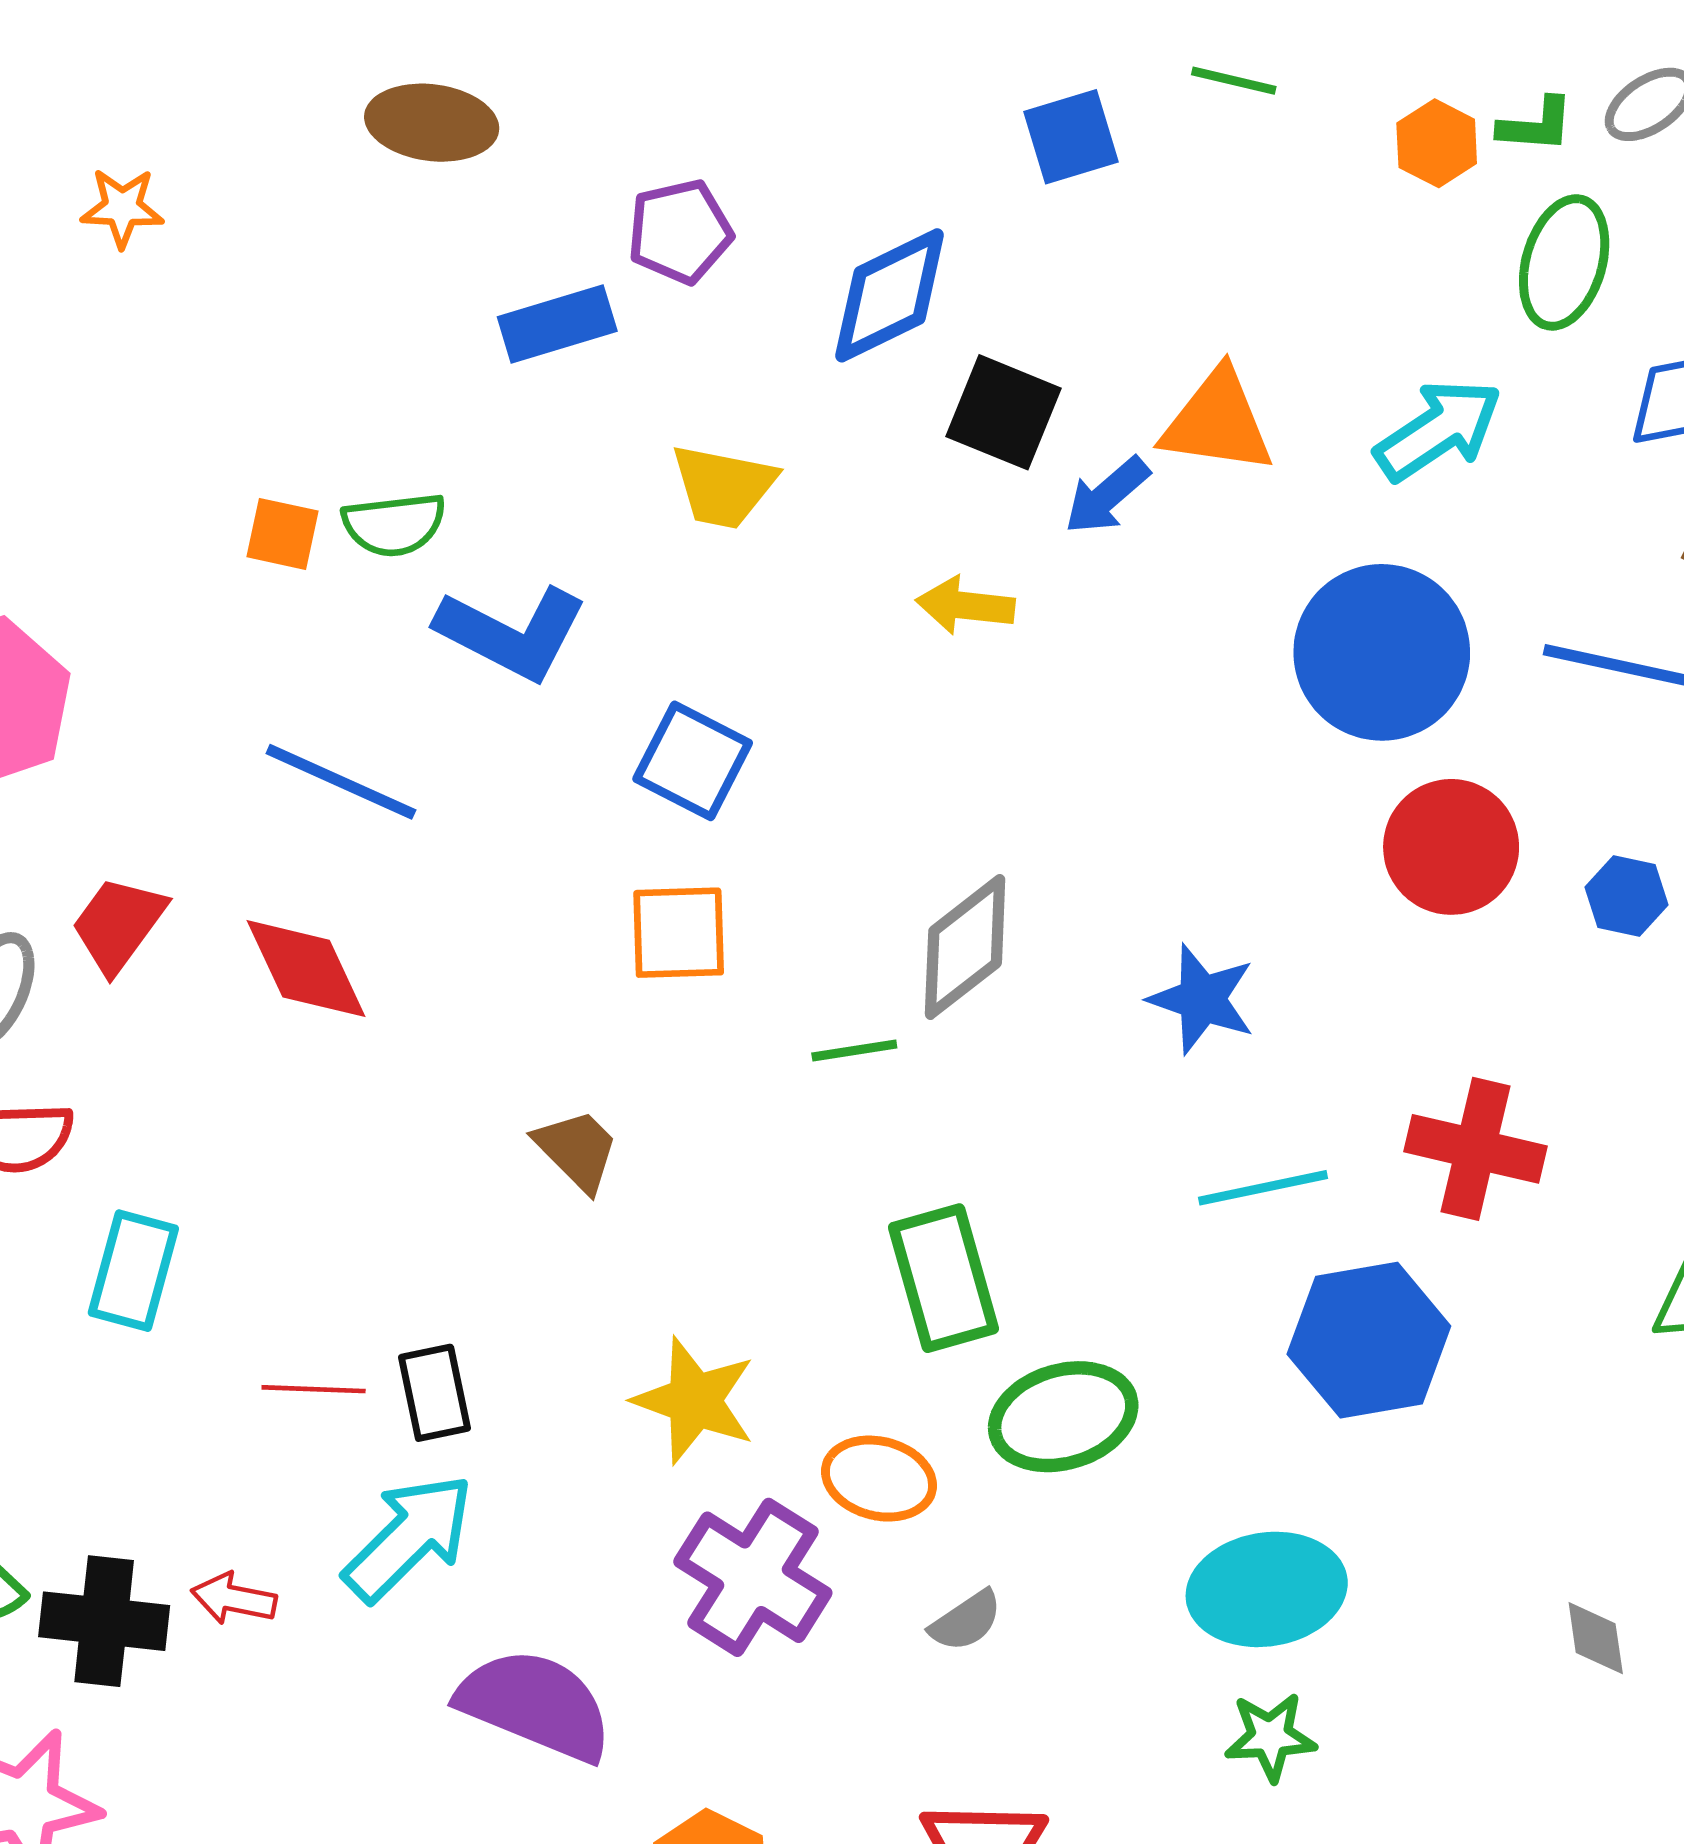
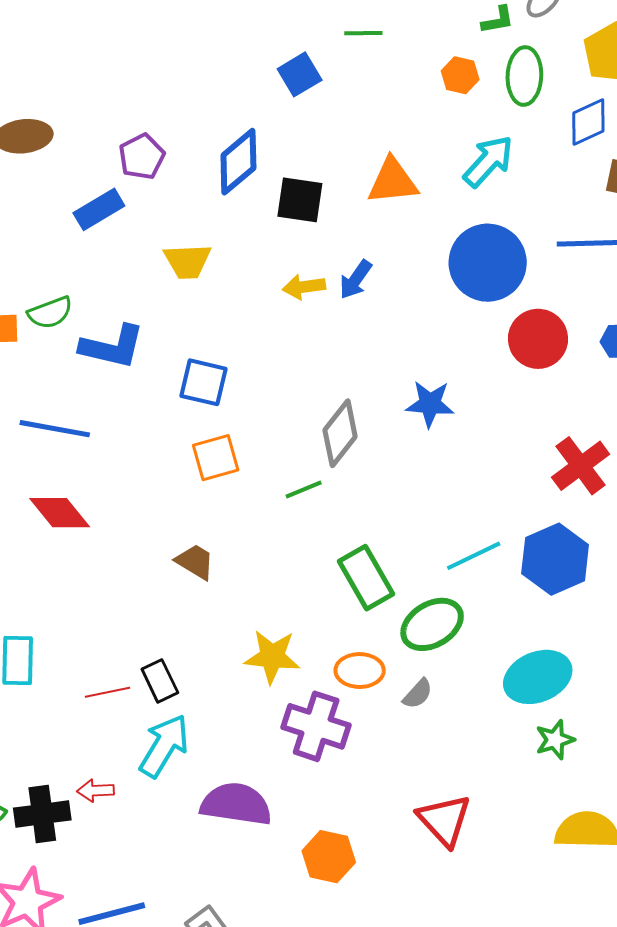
orange hexagon: (1437, 143) -> (460, 75), moved
blue arrow: (1107, 496) -> (356, 280), moved
blue star: (1202, 999) -> (430, 404), moved
red cross: (1476, 1149) -> (581, 466), turned -36
cyan line: (1263, 1188) -> (474, 556), moved
gray semicircle: (966, 1621) -> (418, 694), moved

